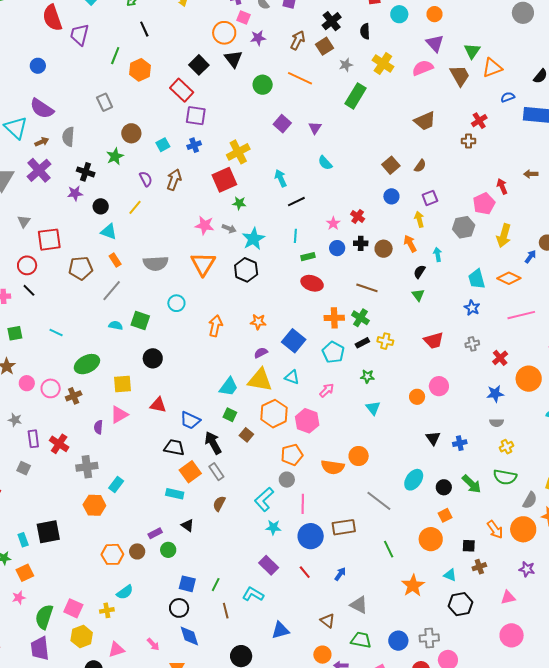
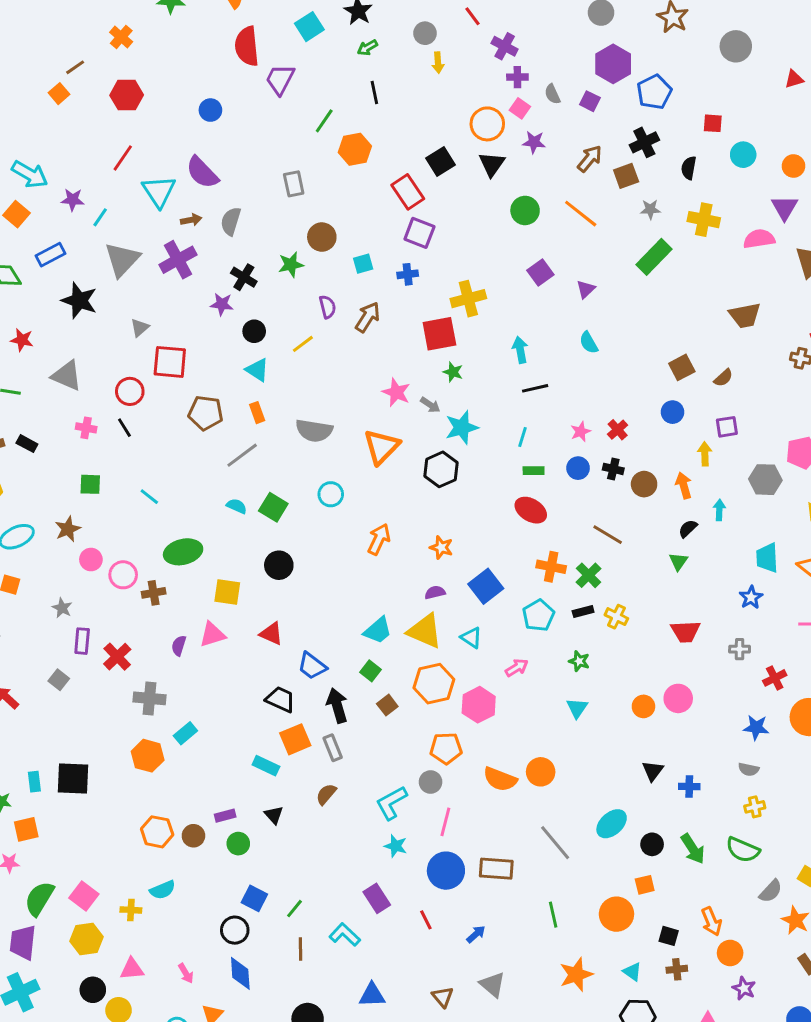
yellow cross: (383, 63) -> (704, 220), turned -35
orange circle: (523, 529) -> (730, 953), moved, size x0.7

